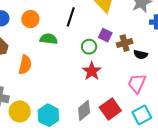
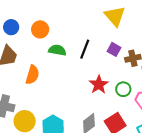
black line: (71, 17) -> (85, 49), moved
green circle: (89, 47) -> (123, 89), moved

